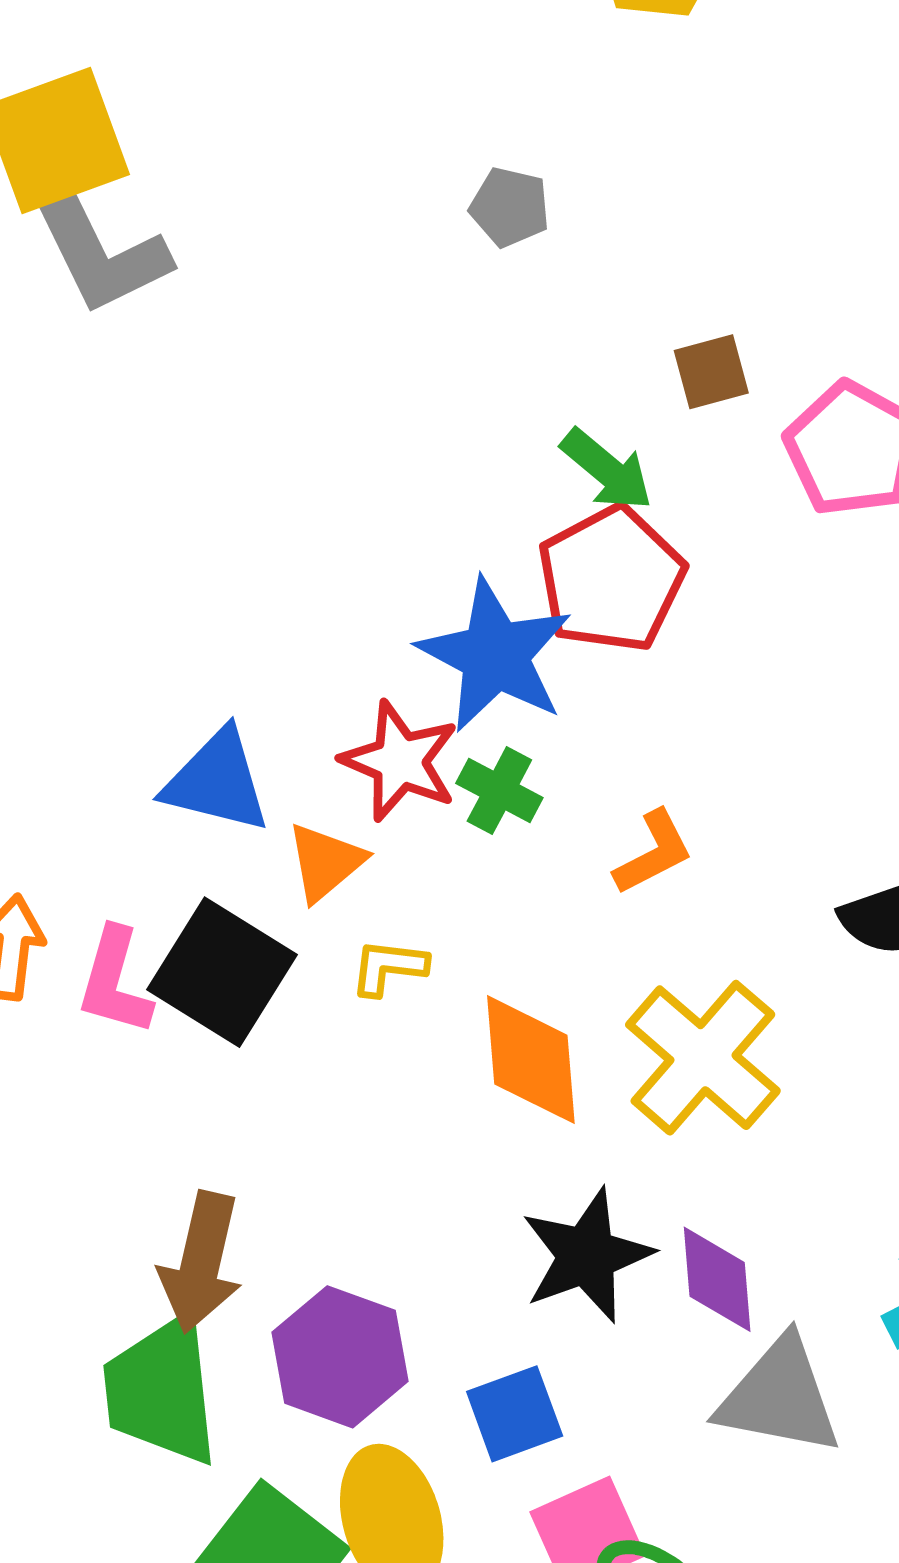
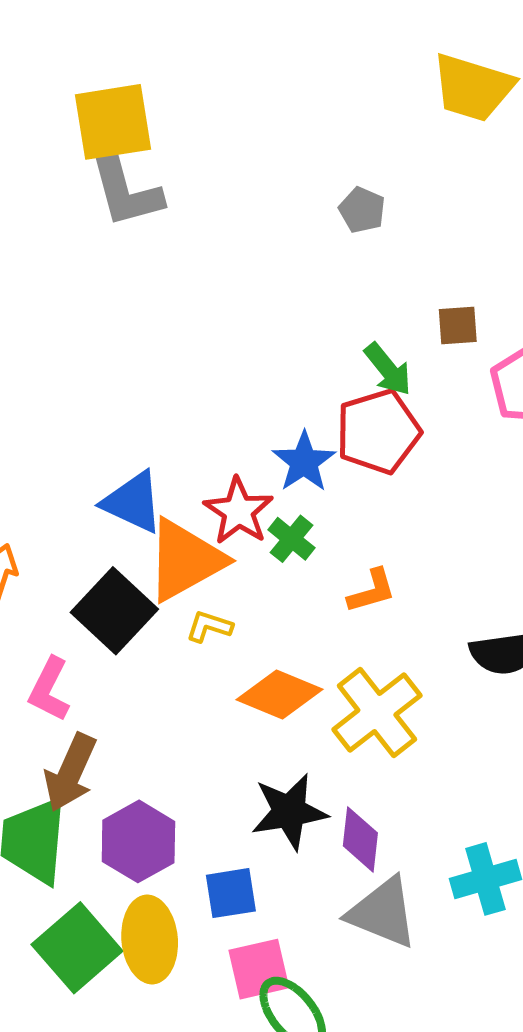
blue star: (495, 655) -> (304, 462), size x0.7
orange triangle: (325, 862) -> (185, 560), size x1.8
pink L-shape: (115, 982) -> (49, 689), moved
orange diamond: (531, 1060) -> (279, 694), turned -74

